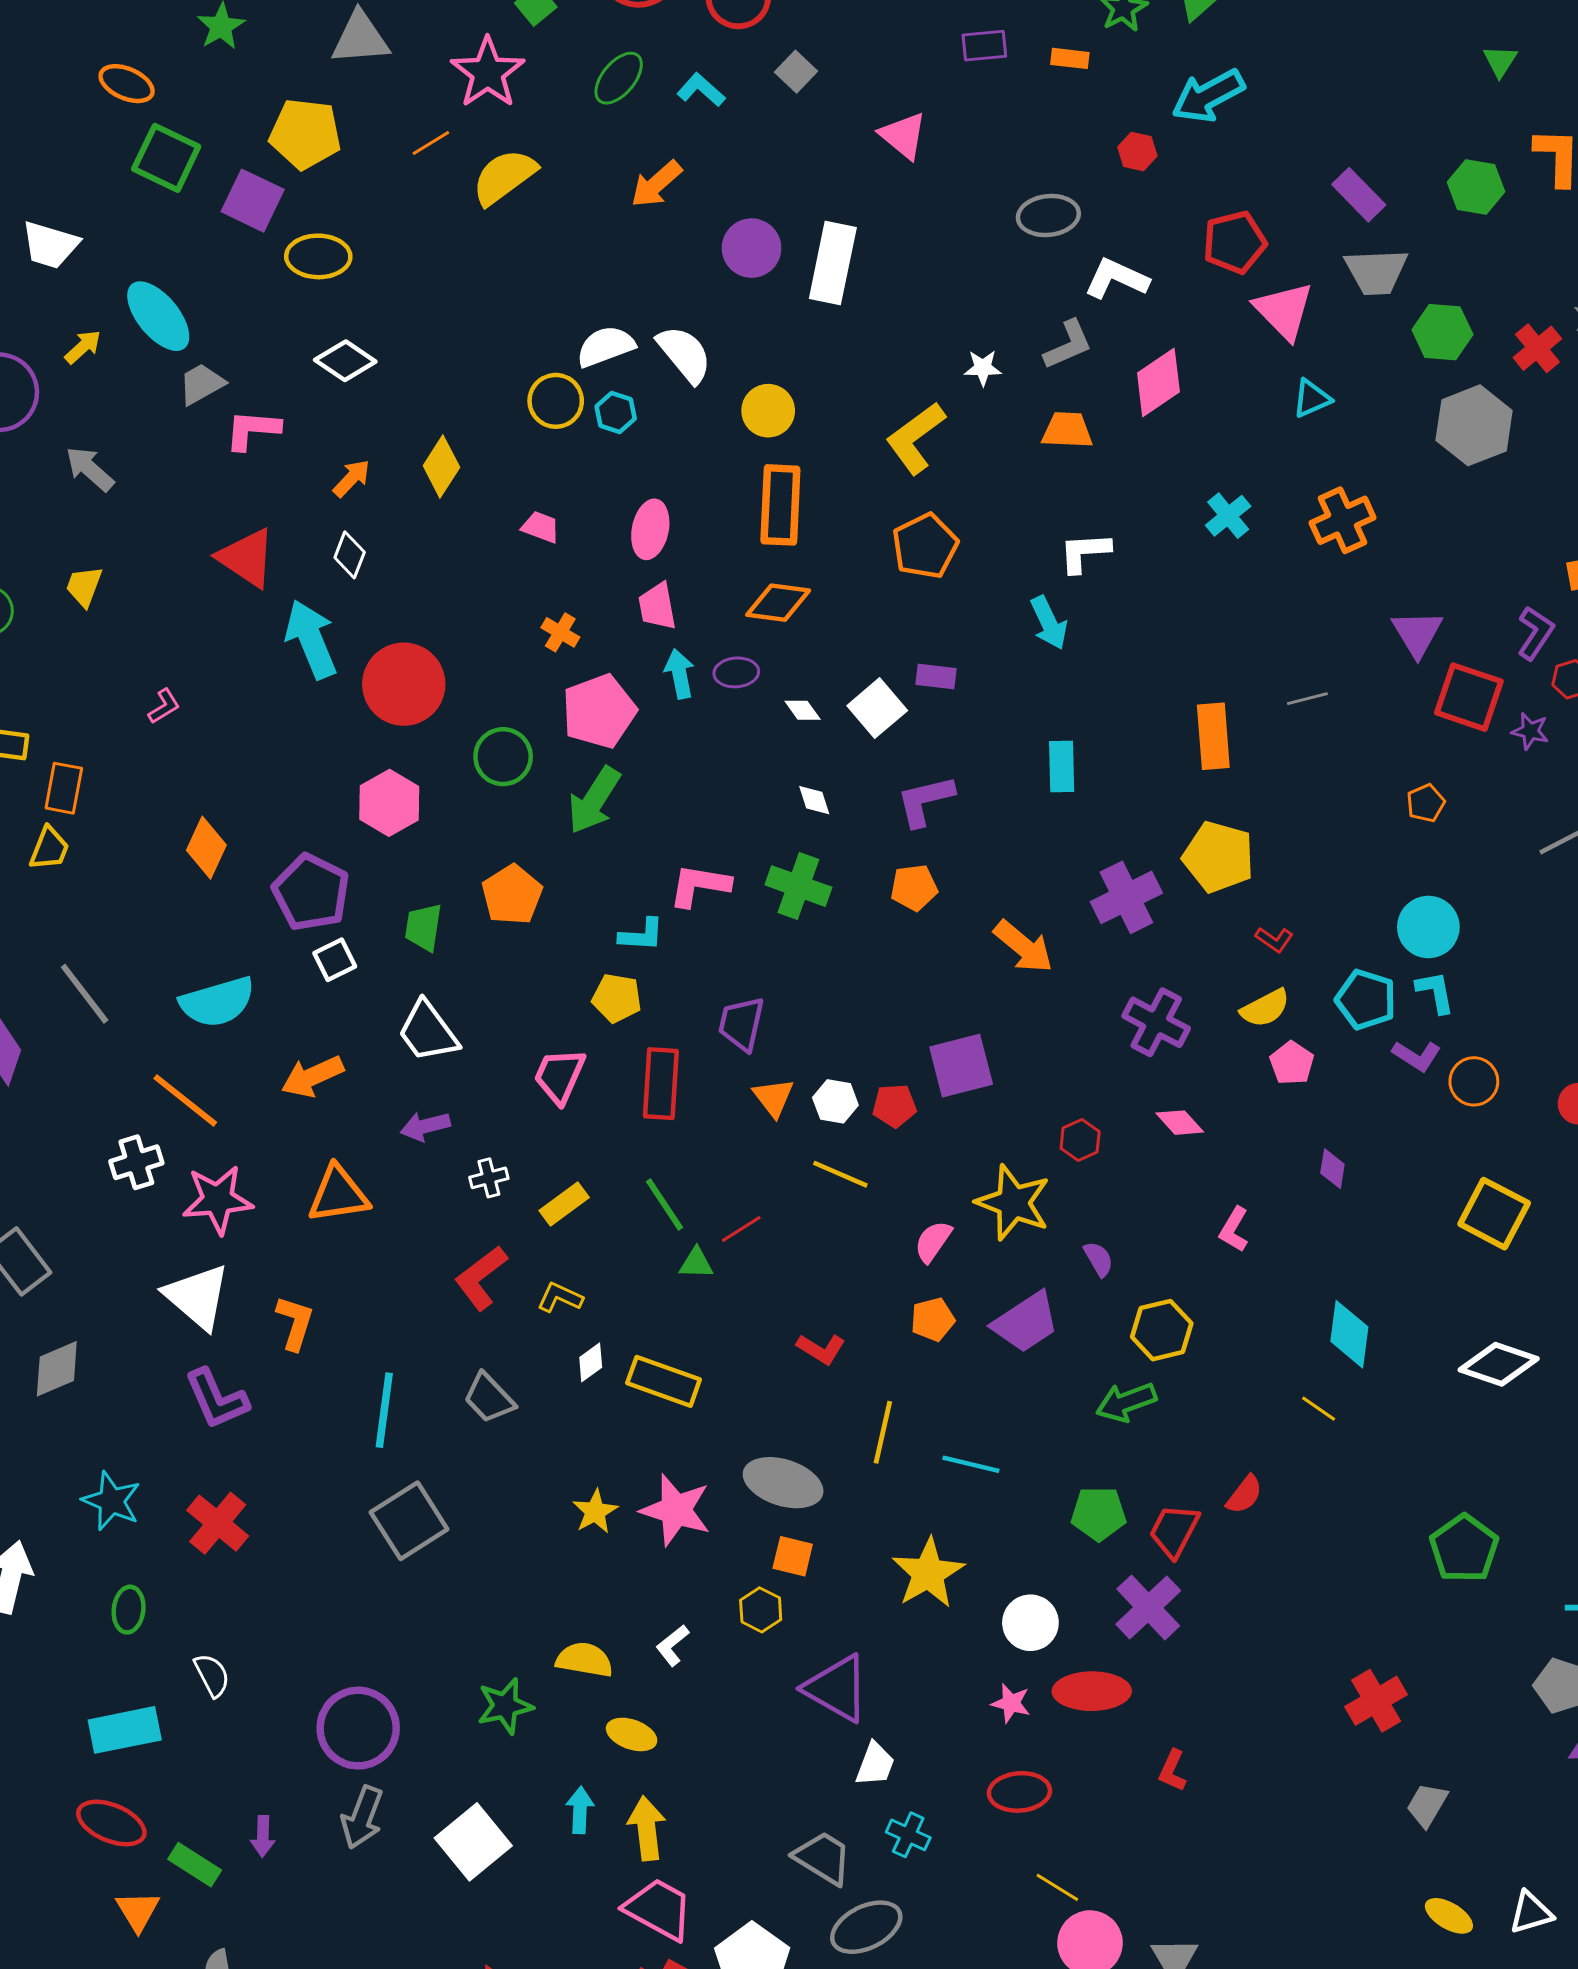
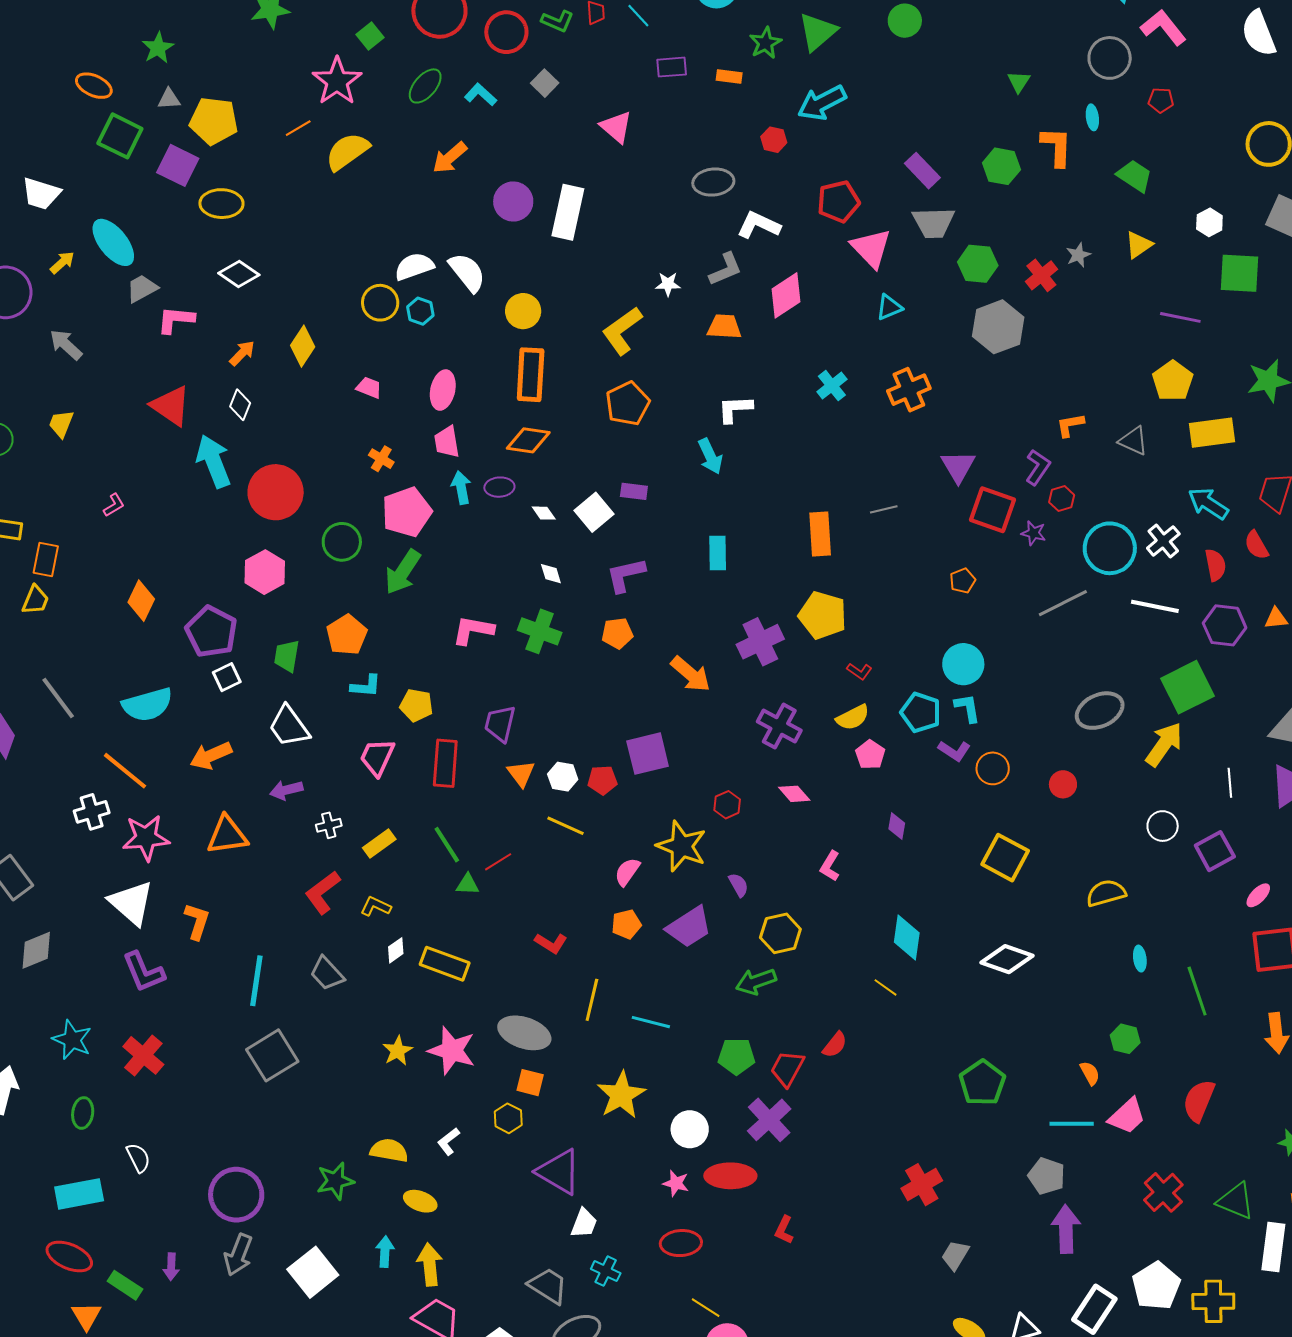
gray triangle: (360, 38) -> (169, 99), moved, size x0.6
cyan L-shape: (642, 935) -> (366, 686), moved

